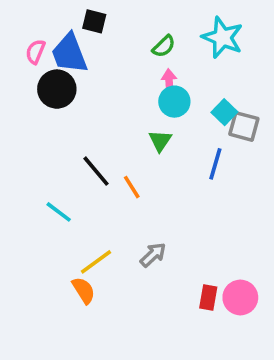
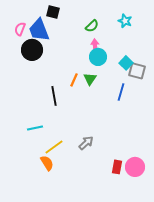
cyan star: (223, 37) -> (125, 21), size x0.6
black line: (96, 171) -> (54, 96), turned 30
orange line: (132, 187) -> (74, 80), moved, turned 56
cyan line: (59, 212) -> (35, 128), moved, turned -49

